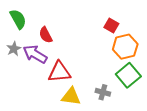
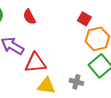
red semicircle: (46, 35) -> (29, 17), moved

